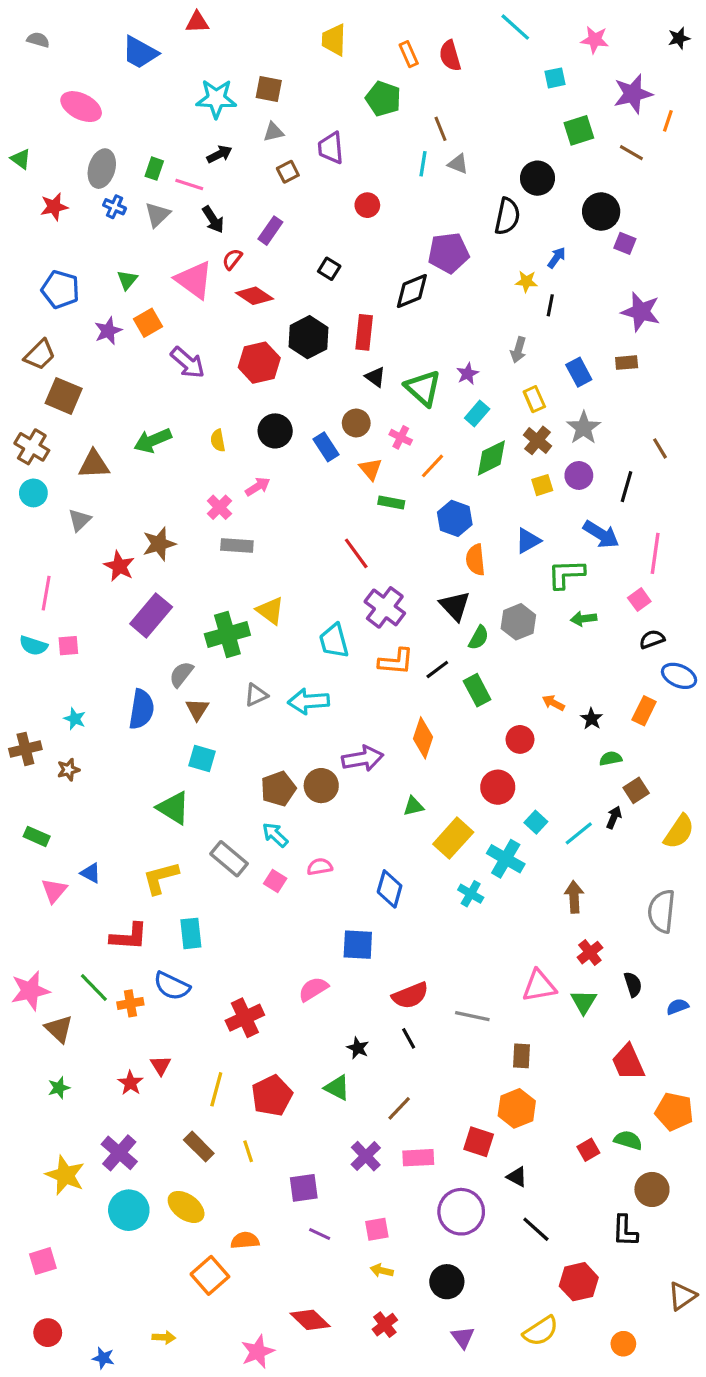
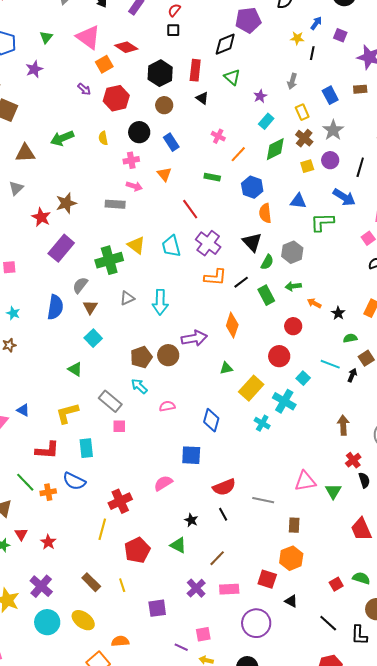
purple square: (625, 243) -> (340, 35), moved
red semicircle: (232, 259) -> (174, 10), moved
black square: (329, 269) -> (173, 30), turned -32
orange square: (148, 323) -> (104, 64), moved
purple arrow: (188, 363) -> (84, 89), size x0.6
red hexagon: (259, 363) -> (116, 98), moved
green triangle: (423, 388) -> (232, 77), moved, size x0.7
brown circle: (356, 423) -> (164, 105), moved
orange triangle: (371, 469) -> (164, 174), moved
pink arrow: (258, 487) -> (134, 186), moved, turned 49
pink cross: (219, 507) -> (131, 160), moved, turned 35
blue triangle: (528, 541) -> (298, 201), turned 36
green arrow: (584, 619) -> (293, 286), moved
cyan trapezoid: (334, 641) -> (171, 246), moved
cyan arrow: (309, 701) -> (160, 302), turned -85
cyan square: (202, 759) -> (93, 338), turned 30
green triangle: (173, 808) -> (75, 369), size x0.7
cyan line: (579, 833) -> (330, 364), moved, turned 60
pink square: (275, 881) -> (119, 426), moved, turned -32
brown arrow: (574, 897) -> (343, 425), moved
red cross: (590, 953) -> (353, 460), moved
red triangle: (161, 1065) -> (21, 534), moved
yellow line: (216, 1089) -> (102, 529), moved
black line: (536, 1229) -> (328, 623), moved
purple line: (320, 1234) -> (181, 647), moved

